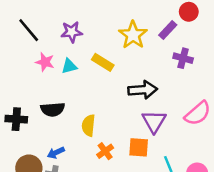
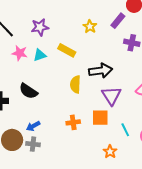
yellow star: (133, 35) -> (90, 27), size x0.6
black semicircle: (53, 109) -> (28, 91), turned 42
yellow semicircle: (88, 125) -> (75, 84), moved
orange cross: (105, 151) -> (73, 122), turned 32

